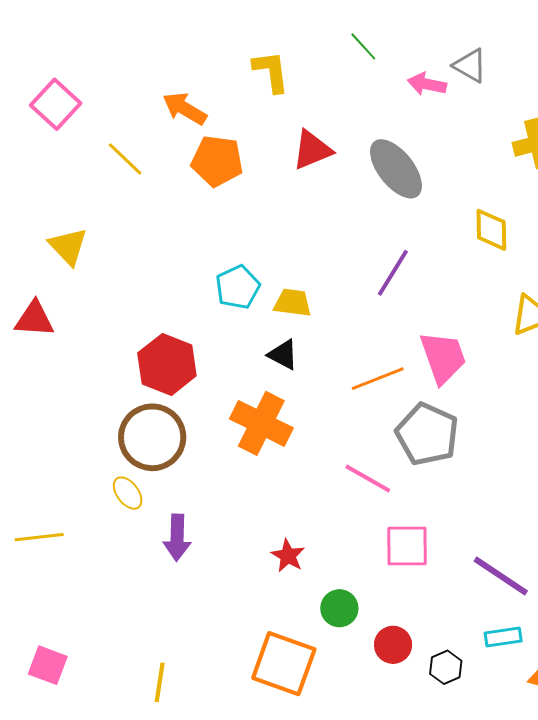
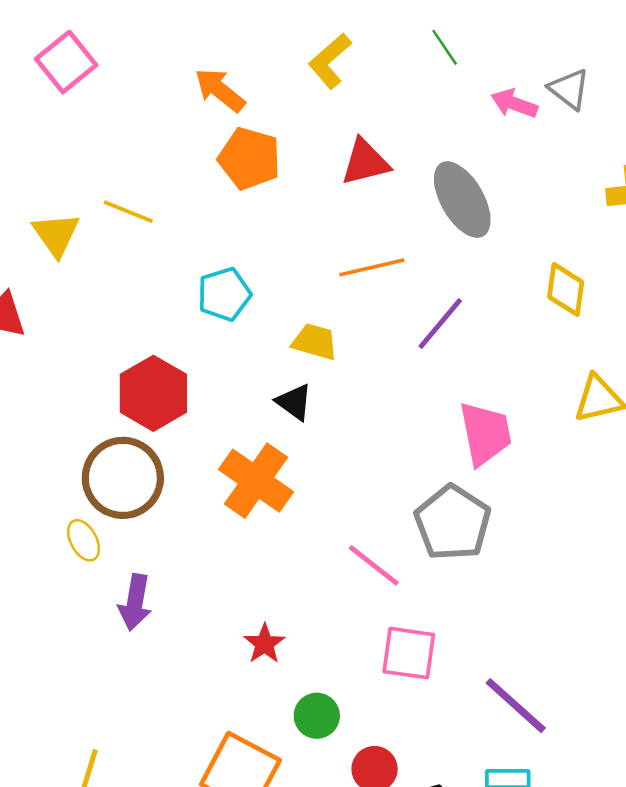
yellow L-shape: (271, 71) -> (330, 61), turned -132
yellow line: (125, 159) -> (128, 212), moved, turned -30
cyan pentagon: (238, 287) -> (224, 294), moved
orange line: (378, 379) -> (372, 267), moved

